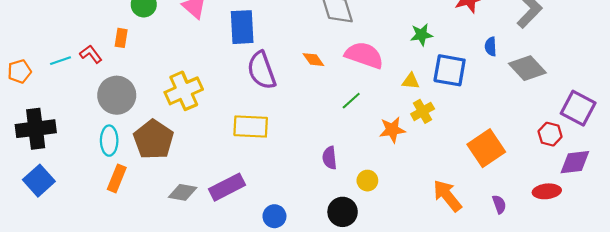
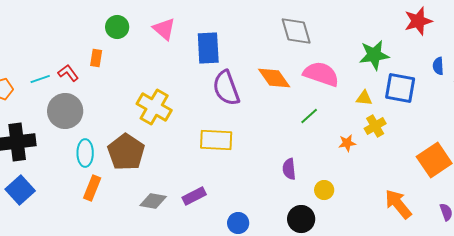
green star: (421, 35) -> (374, 55), size x1.4
orange diamond: (313, 60) -> (274, 78), size x1.6
yellow cross: (184, 91) -> (154, 107), turned -36
gray circle: (117, 95) -> (65, 111), moved
orange star: (392, 130) -> (347, 143), size x0.7
purple rectangle: (227, 187) -> (194, 196), size x0.7

